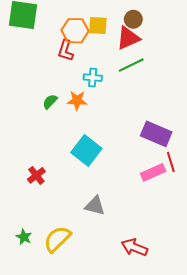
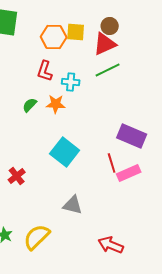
red L-shape: (66, 51) -> (45, 71), moved
red line: (171, 162) -> (112, 163), moved

